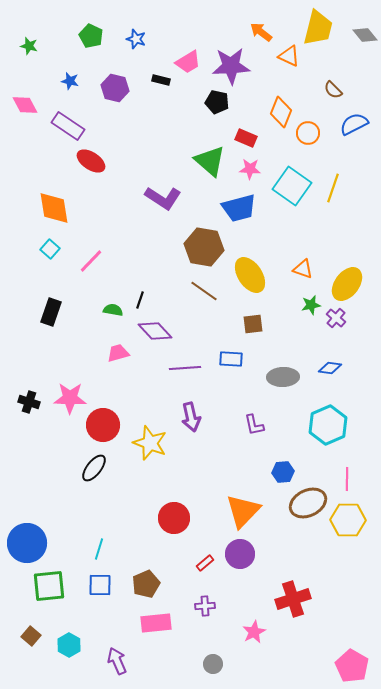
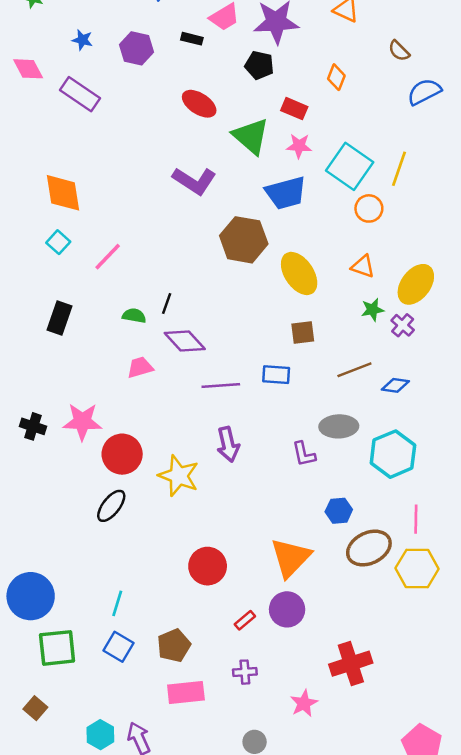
orange diamond: (281, 112) -> (336, 77), size x0.7
orange circle: (308, 133) -> (369, 208), moved
red ellipse: (91, 161) -> (199, 104), moved
brown line: (204, 291) -> (354, 370), moved, turned -56
gray ellipse: (283, 377) -> (339, 426), moved
blue square: (100, 585) -> (118, 647), turned 30
cyan hexagon: (69, 645) -> (100, 735), moved

